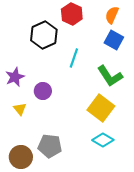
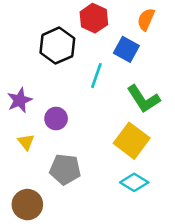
blue square: (114, 40) -> (126, 49), moved
gray pentagon: (50, 146) -> (65, 169), moved

